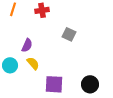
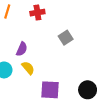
gray square: (69, 34) -> (66, 38), turned 32

